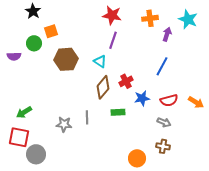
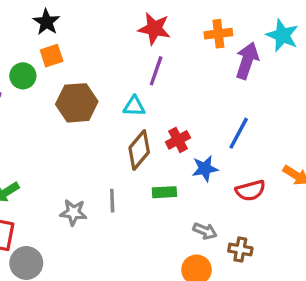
black star: (33, 11) -> (46, 22), moved
purple arrow: (167, 34) -> (247, 61), size x1.5
cyan triangle: (100, 61) -> (134, 106), turned -32
blue line: (162, 66) -> (239, 133), moved
red semicircle: (169, 100) -> (250, 190), moved
gray arrow: (164, 122) -> (205, 231), moved

